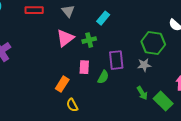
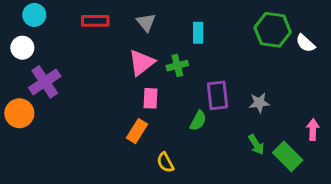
cyan rectangle: (103, 18) -> (198, 33), turned -40
green hexagon: (153, 43) -> (273, 30), moved
pink rectangle: (84, 67) -> (150, 98), moved
yellow semicircle: (72, 105) -> (165, 162), moved

